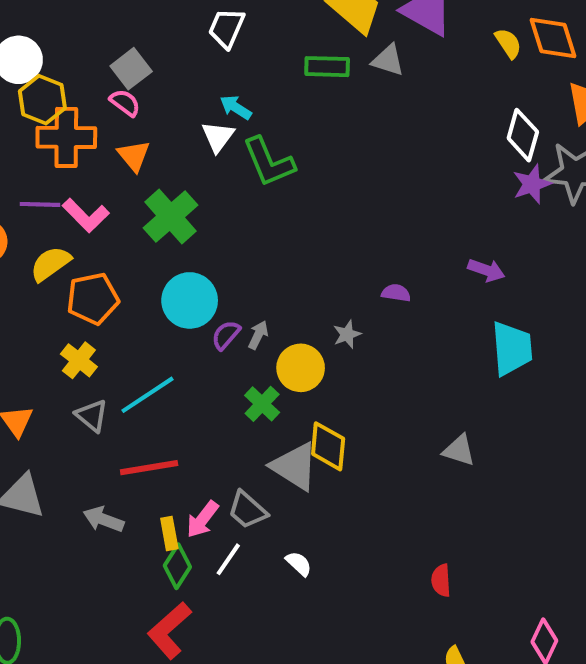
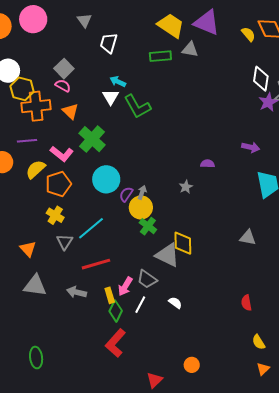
pink L-shape: (86, 215) -> (62, 154), moved
yellow circle: (301, 368) -> (141, 207), moved
gray triangle: (92, 416) -> (65, 242), turned 30

